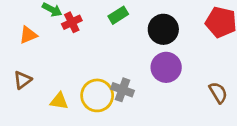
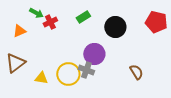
purple circle: (166, 67) -> (94, 54), moved
brown triangle: (23, 80) -> (15, 63), size x1.5
brown semicircle: (218, 93) -> (136, 72), moved

